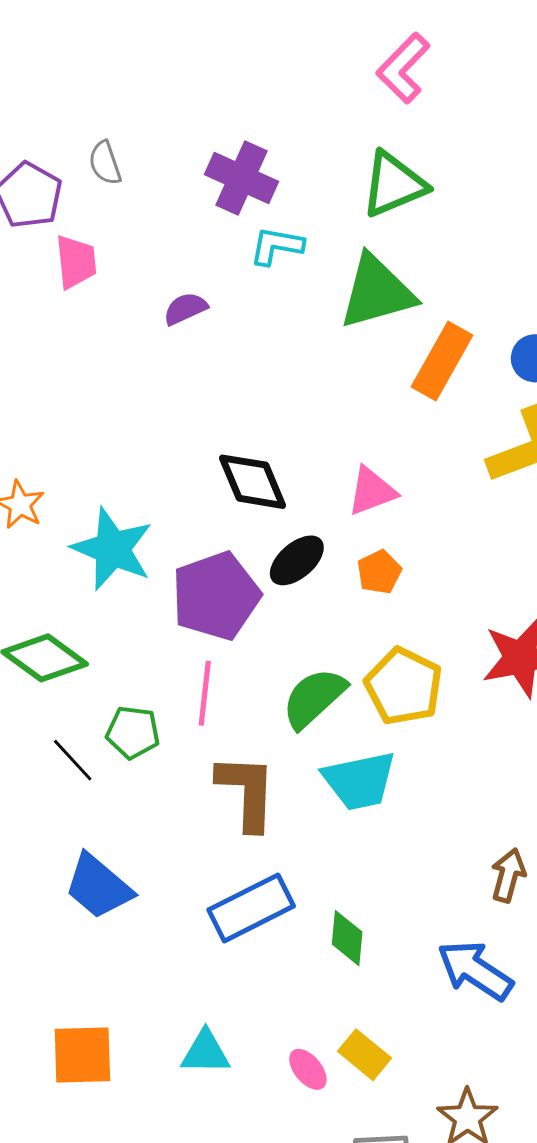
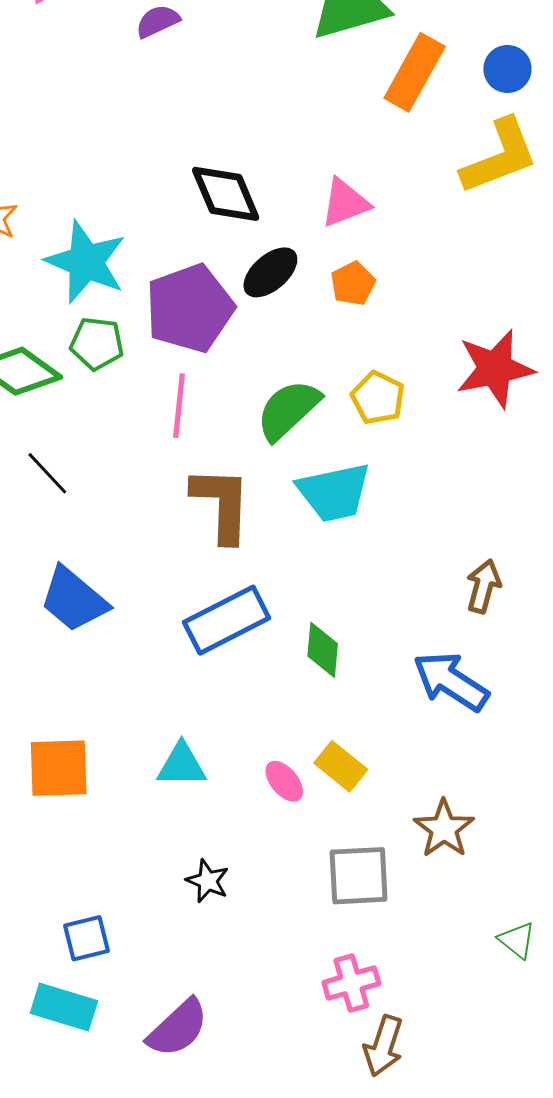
yellow pentagon: (404, 686) -> (378, 398), size x0.7
green pentagon: (133, 732) -> (97, 343), moved

